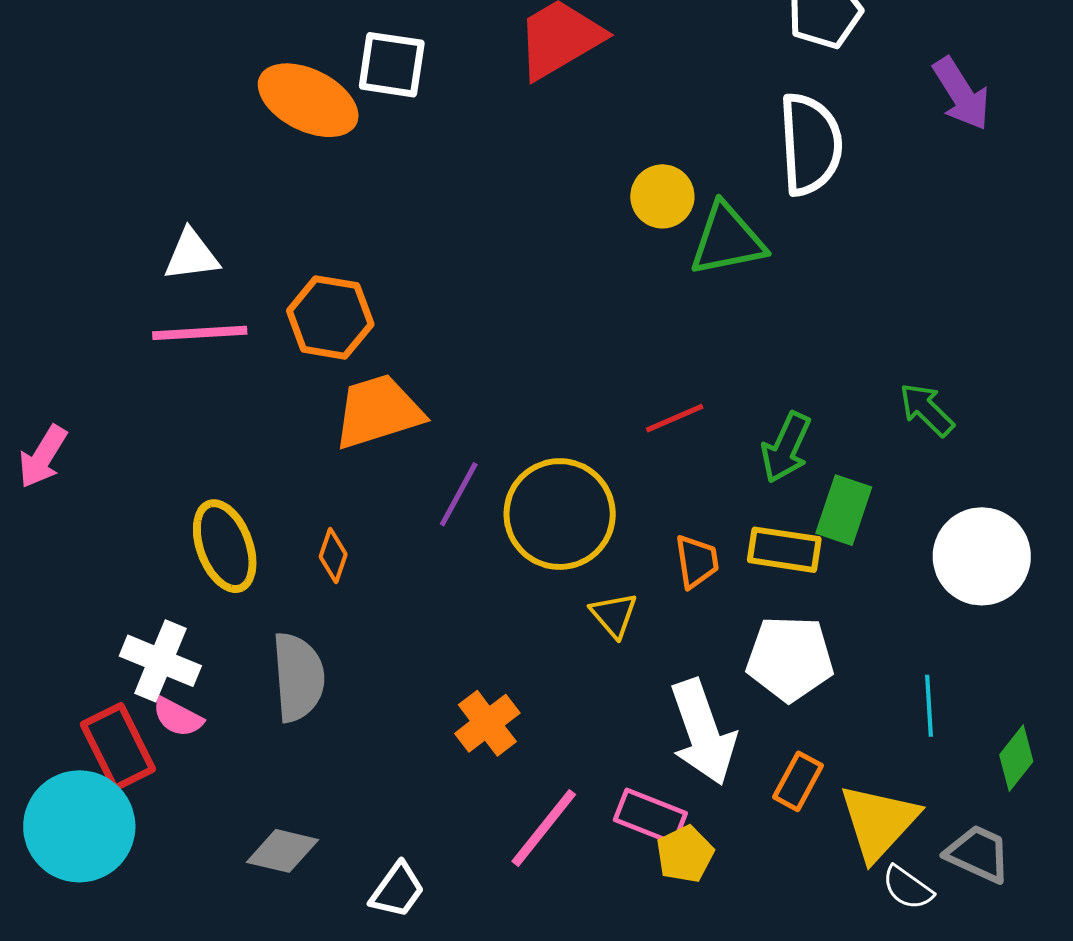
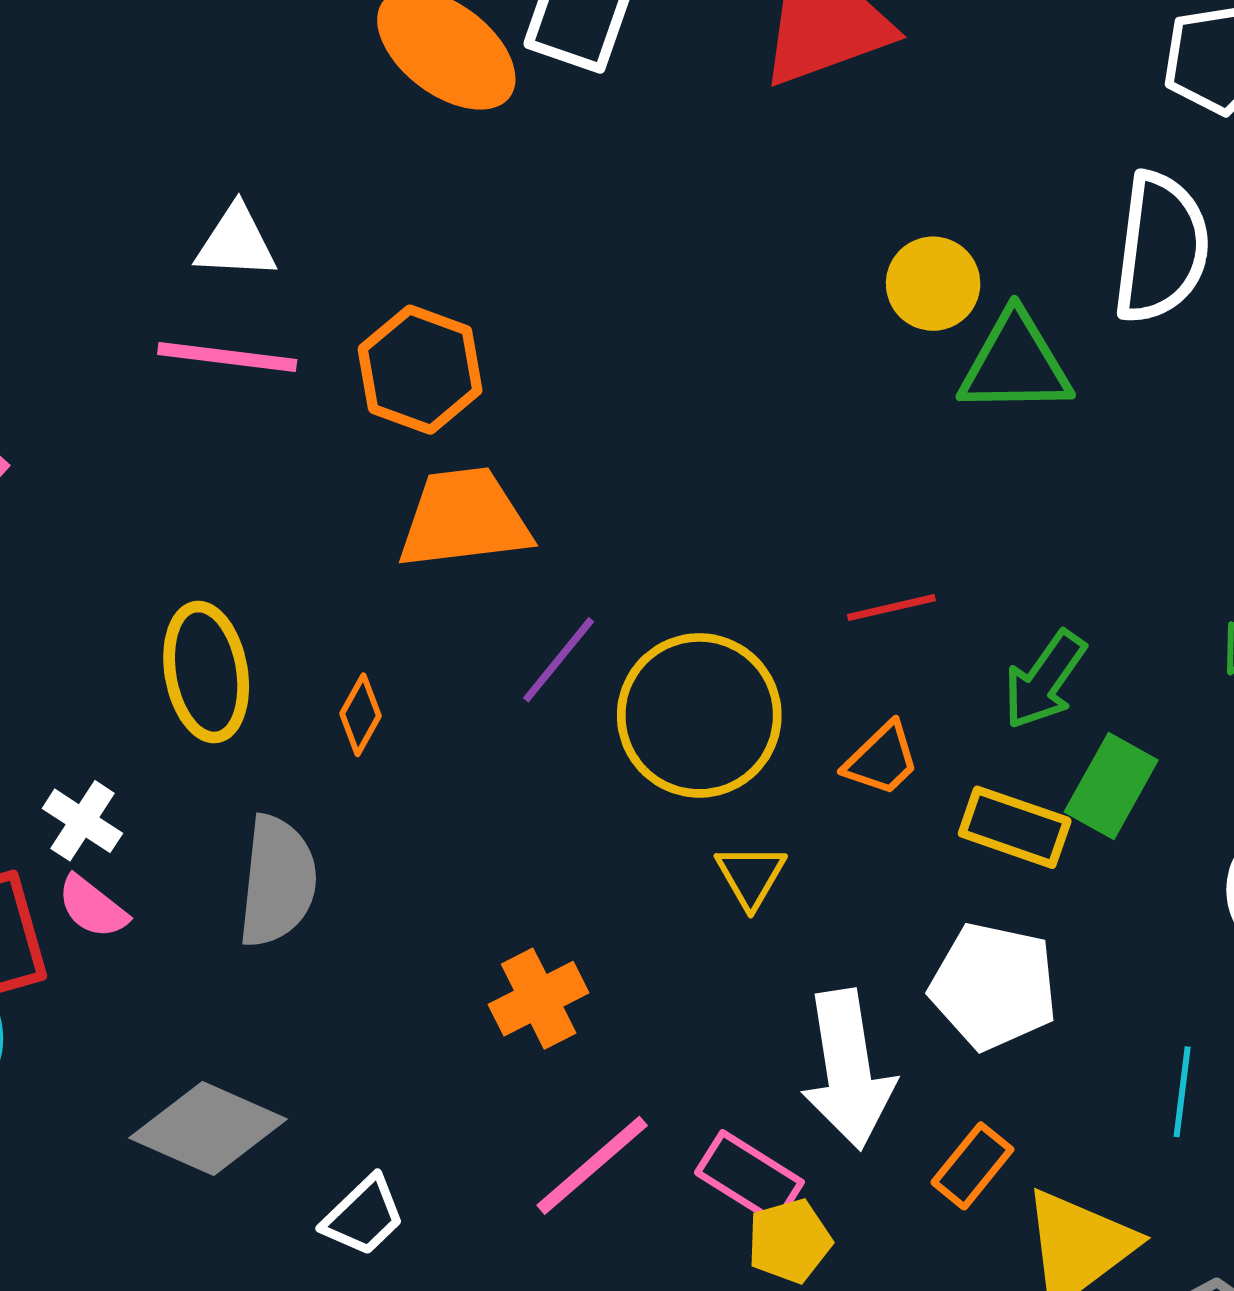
orange trapezoid: (697, 561) -> (882, 759), moved, turned 44
white cross: (160, 661) -> (82, 821), size x0.7
gray diamond: (282, 851) -> (208, 1128), size x1.4

